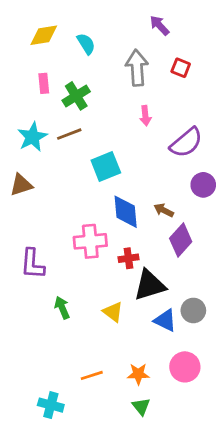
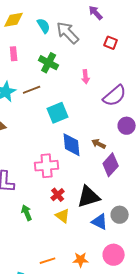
gray arrow: (137, 68) -> (68, 33), moved, turned -40
green cross: (76, 96) -> (49, 63), moved, turned -30
red cross: (128, 258) -> (58, 195), moved, turned -32

